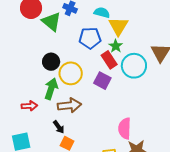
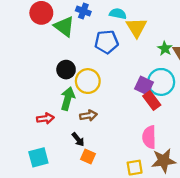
green star: (116, 46) -> (165, 48), moved
red rectangle: (109, 60) -> (152, 100), moved
cyan circle: (134, 66) -> (161, 82), moved
purple square: (102, 81) -> (144, 85), moved
brown arrow: (69, 105) -> (88, 116), size x0.7

